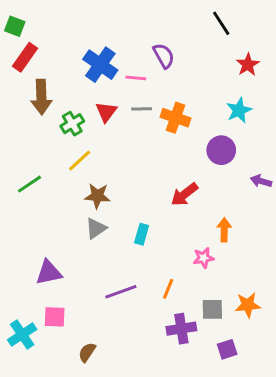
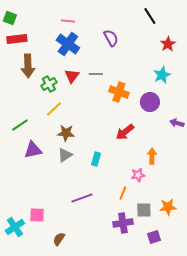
red rectangle: (25, 57) -> (17, 39), turned 48
pink line: (136, 78) -> (68, 21), moved
orange cross: (176, 118) -> (119, 92), moved
purple triangle: (49, 273) -> (33, 150), moved
orange line: (168, 289) -> (123, 193), moved

